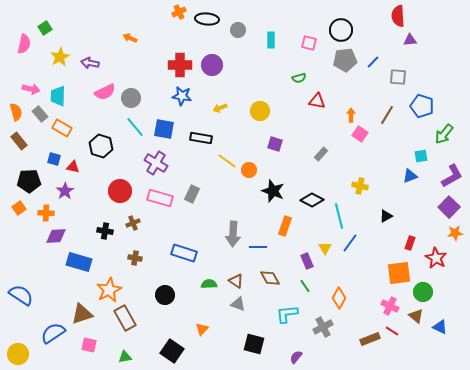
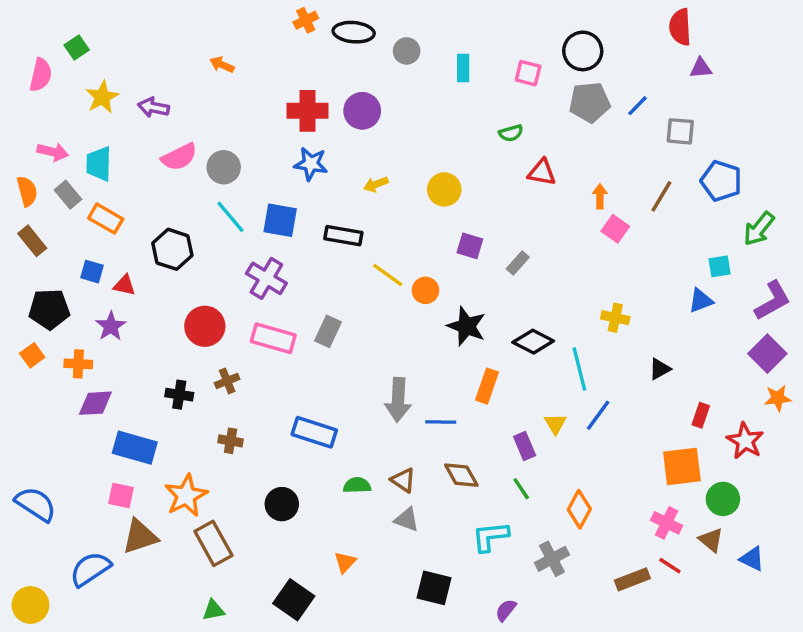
gray rectangle: (321, 154) -> (518, 263), moved
pink square: (89, 345) -> (121, 496), moved

